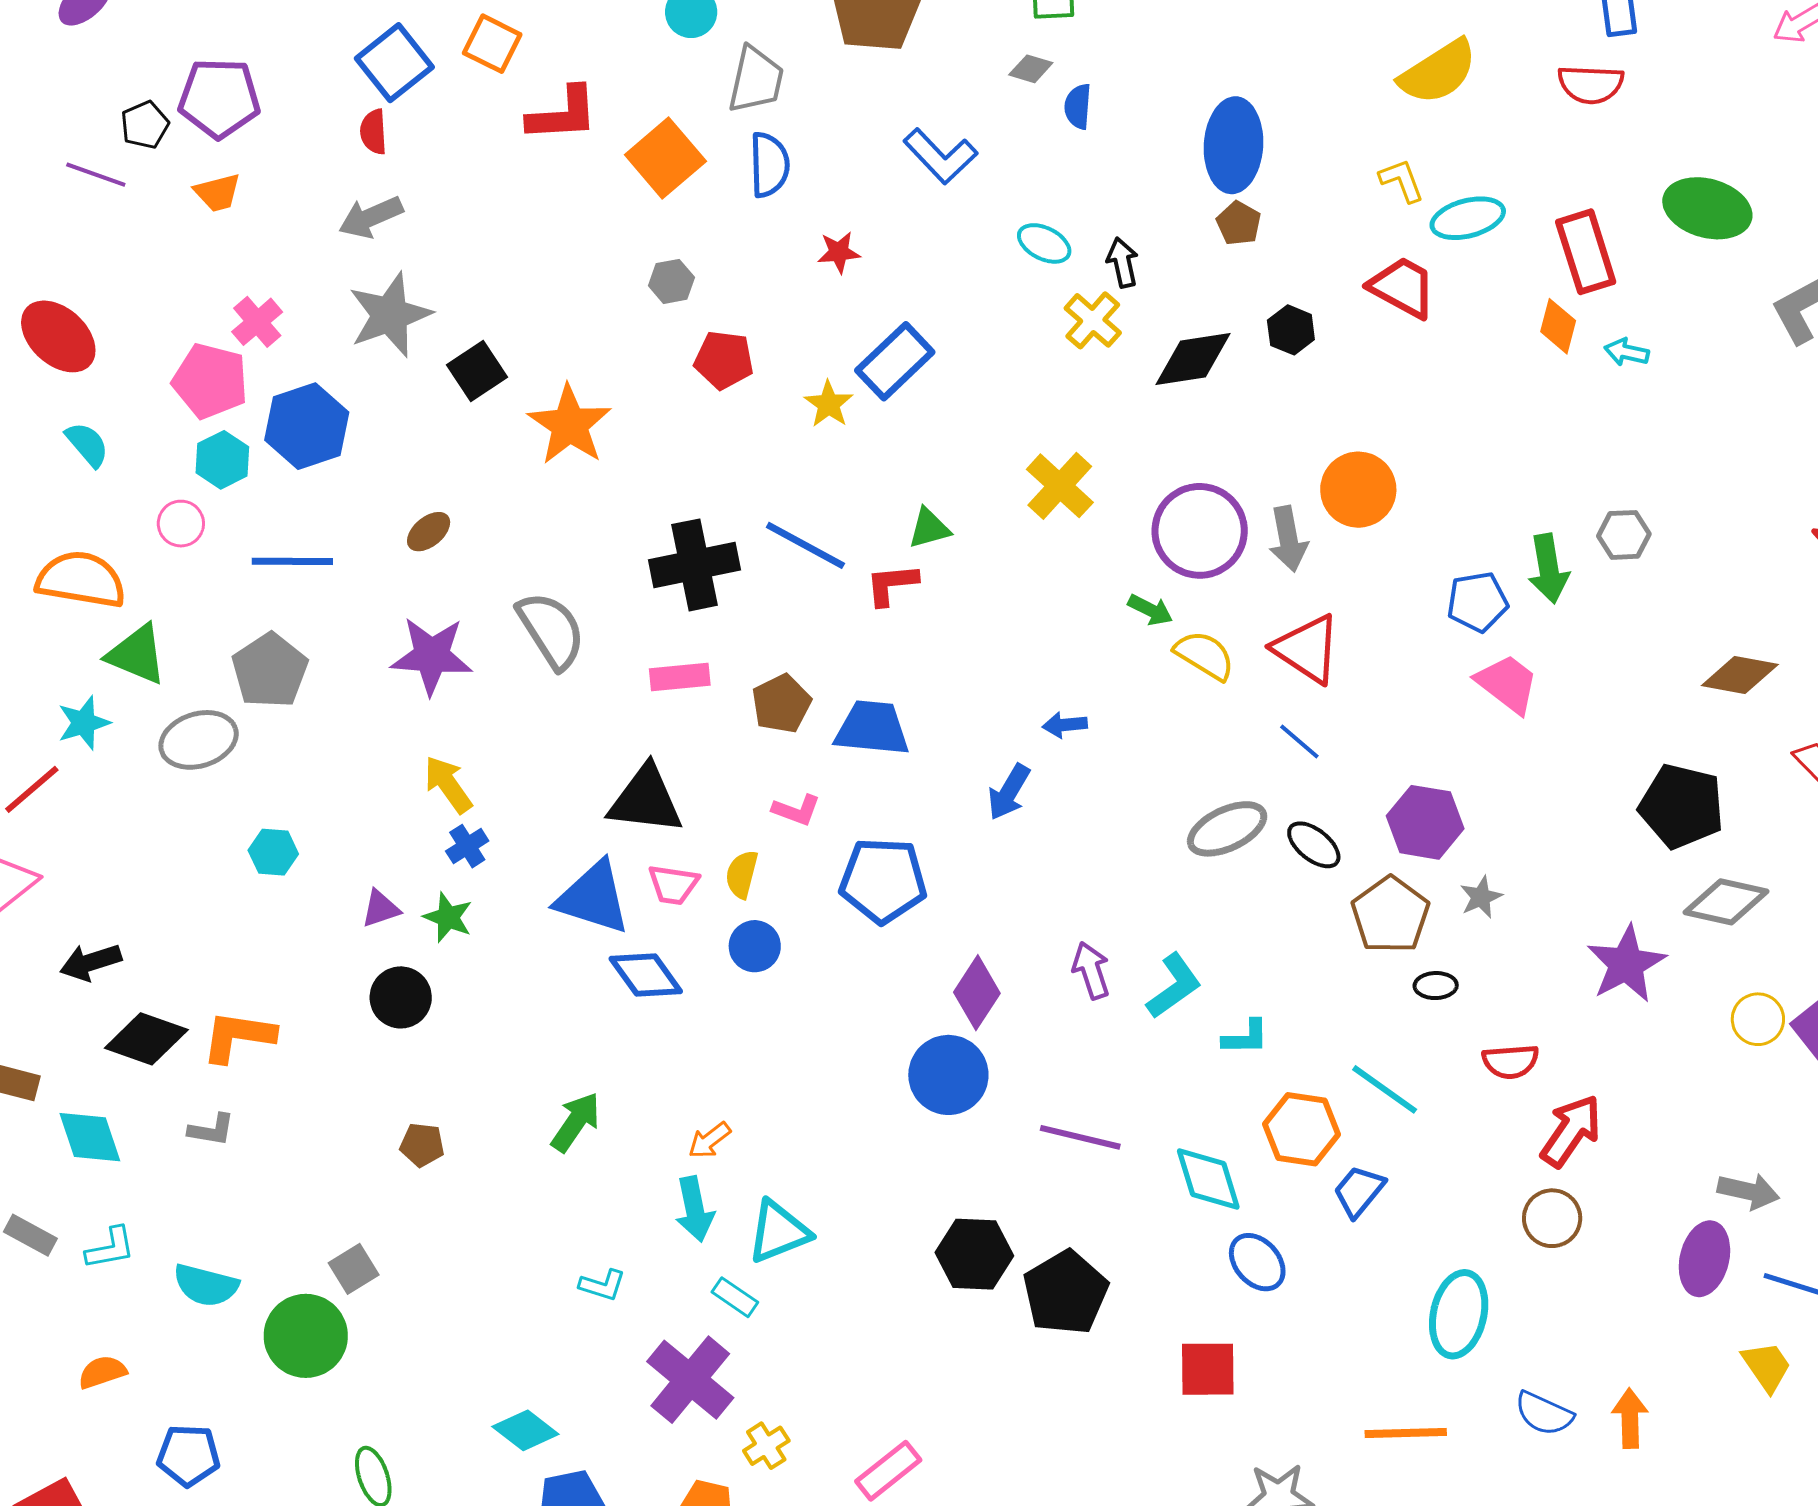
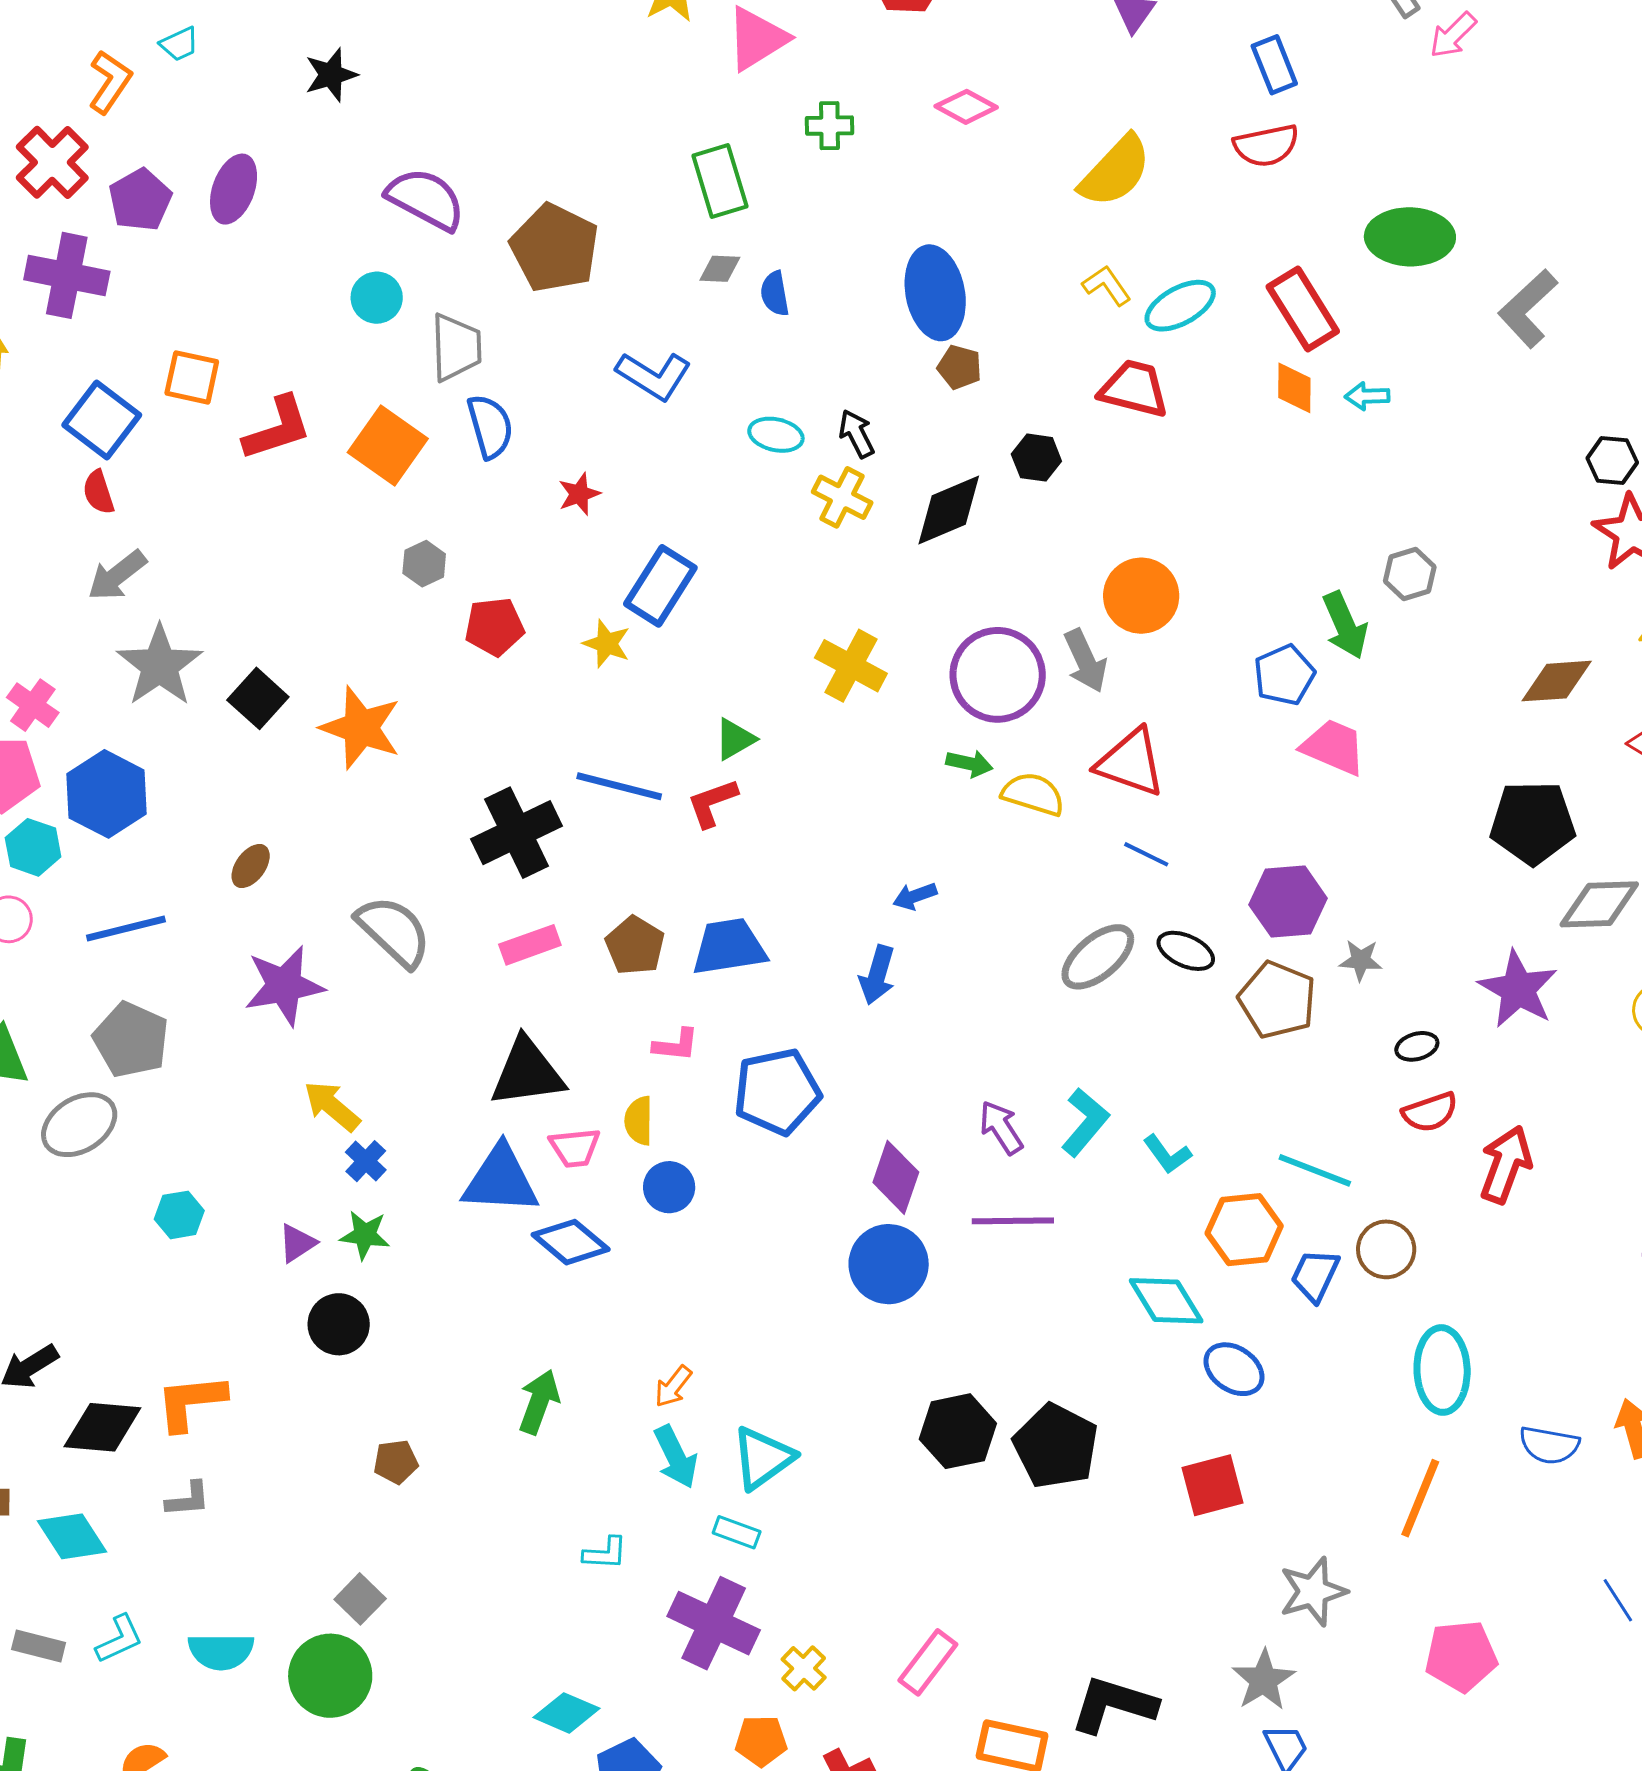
gray star: (1481, 897) -> (1361, 960), turned -30
black ellipse: (1436, 986) -> (1417, 1046), moved
cyan L-shape: (1246, 1037) -> (1167, 1154), turned 69
purple line: (1080, 1137) -> (1013, 1221), moved
brown circle: (1552, 1218) -> (1386, 1249), moved
orange line: (1406, 1433) -> (1420, 1498), turned -52

